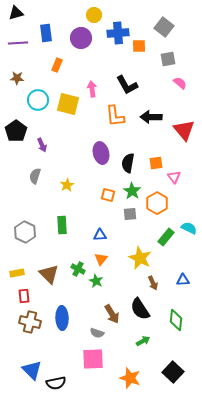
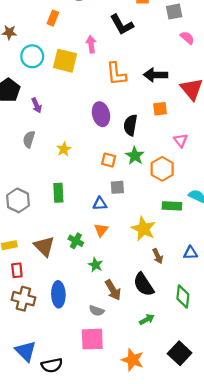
black L-shape: (127, 85) -> (122, 25), moved
orange square: (156, 163) -> (160, 109), moved
gray square: (130, 214) -> (117, 187), moved
green rectangle: (166, 237) -> (172, 206), turned 54
green star: (96, 281) -> (96, 265), moved

